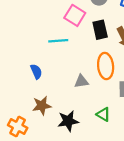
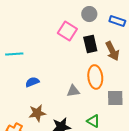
cyan line: (58, 41) -> (14, 54), moved
blue semicircle: (36, 72) -> (32, 82), turned -88

